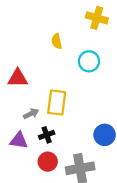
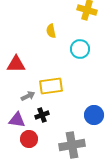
yellow rectangle: (57, 103) -> (51, 86), turned 75
red circle: (48, 162) -> (29, 139), moved

